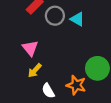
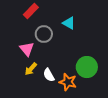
gray circle: (55, 16) -> (44, 34), moved
white semicircle: (48, 91) -> (49, 75), moved

